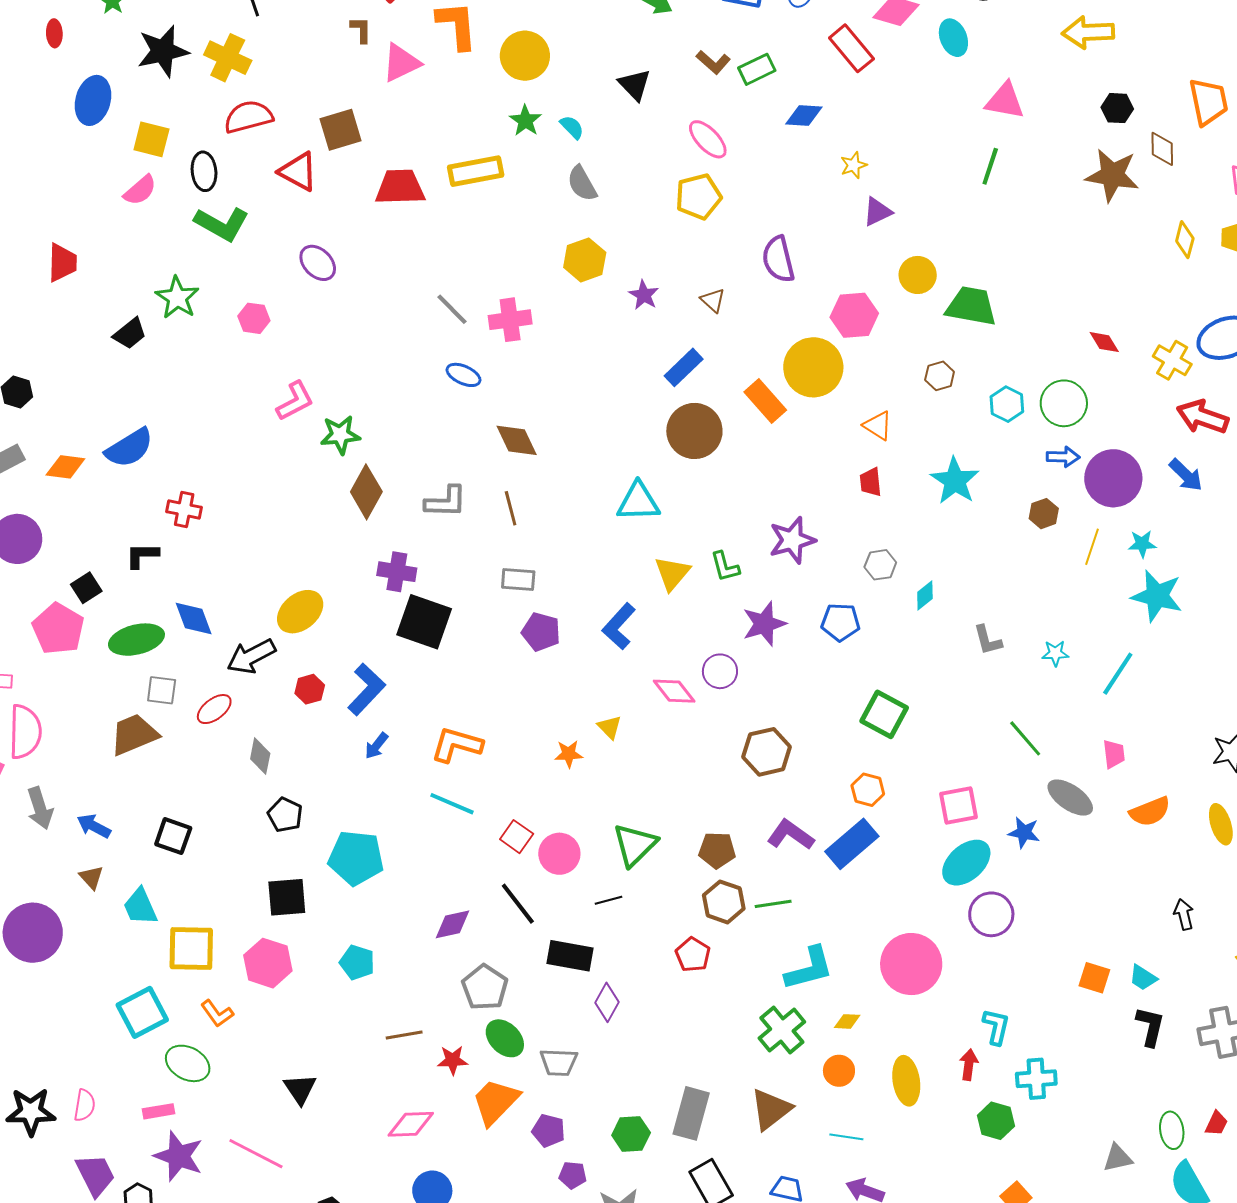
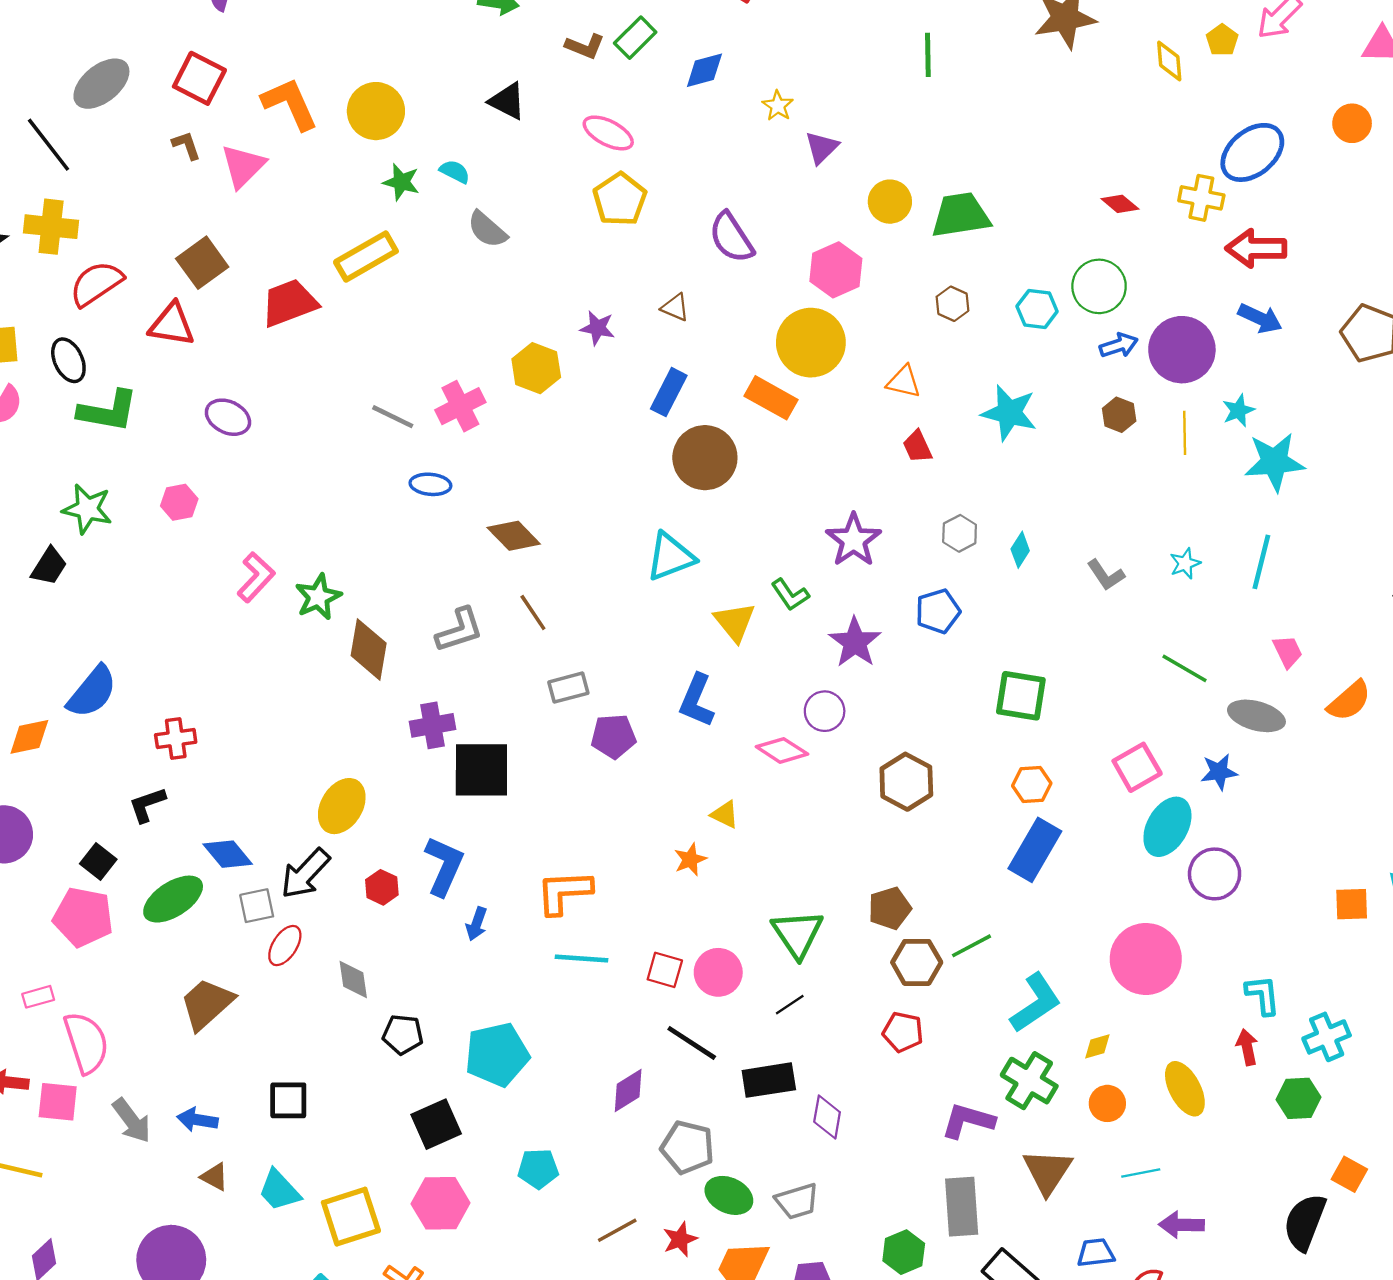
yellow hexagon: (585, 260) -> (536, 368), moved
gray square: (162, 690) -> (257, 906), moved
purple L-shape: (790, 835) -> (968, 1121), moved

